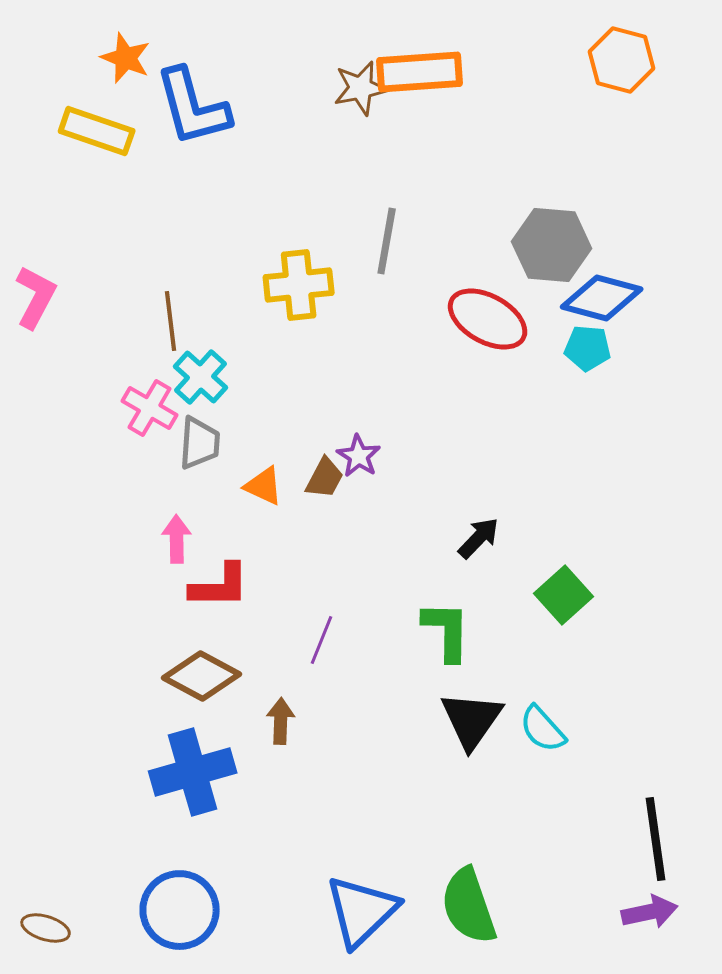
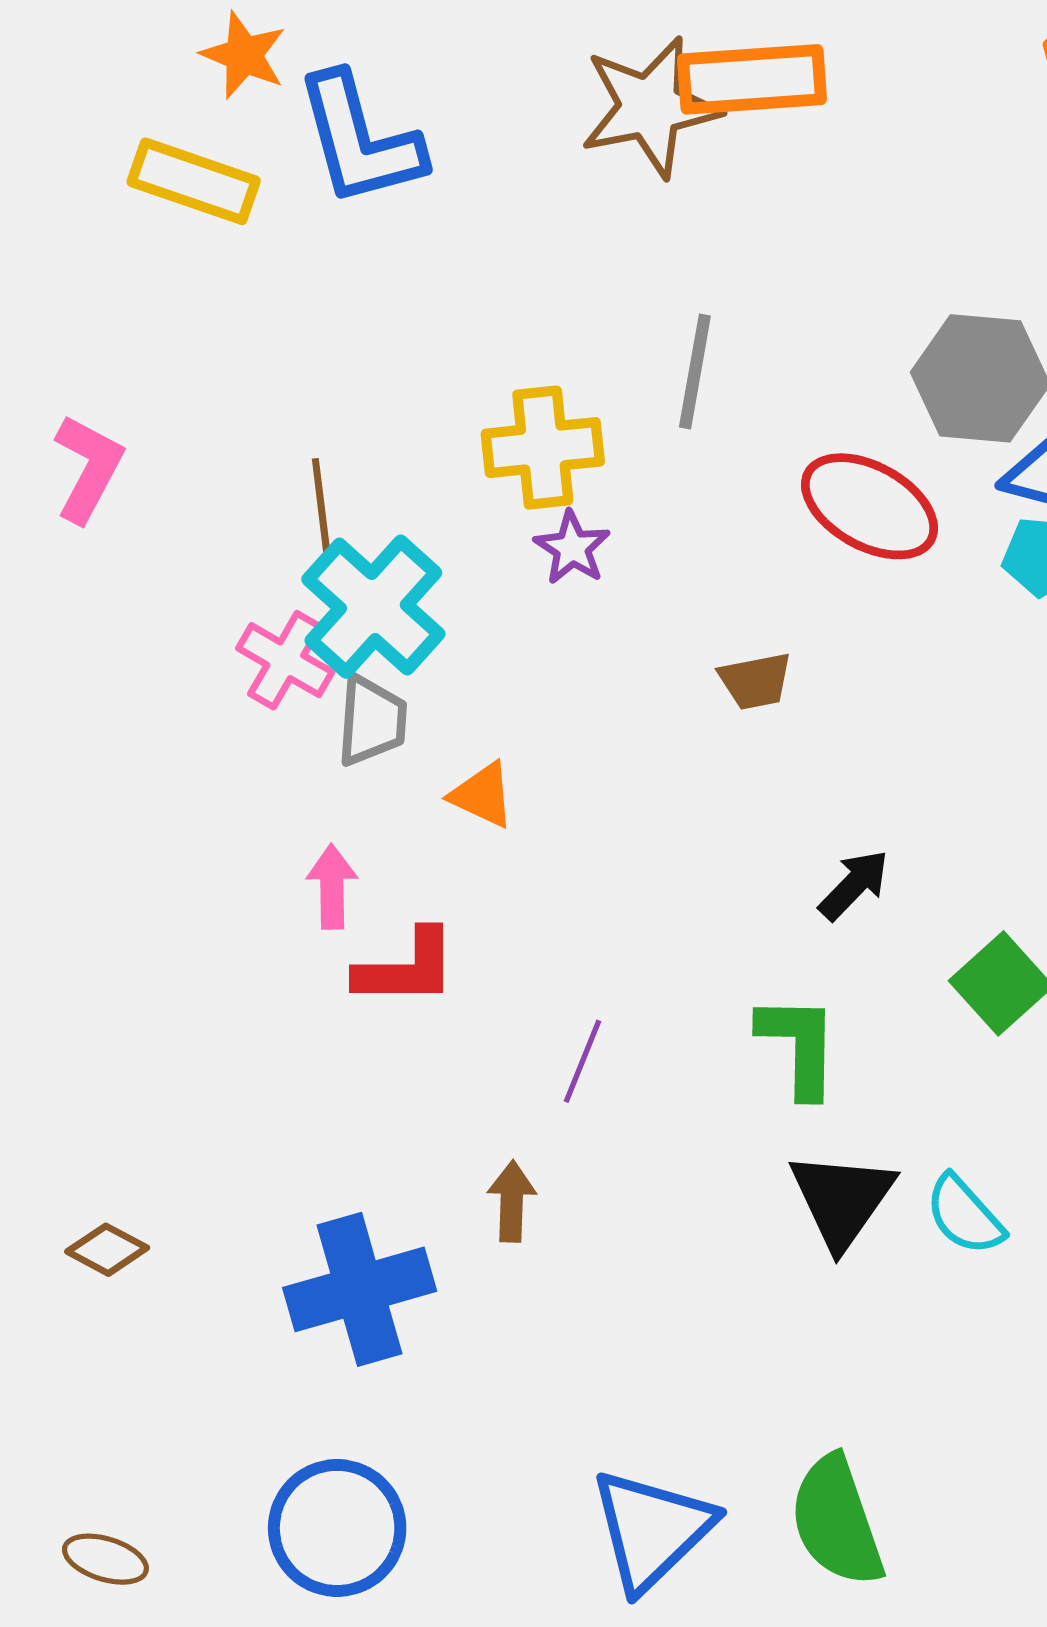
brown star: (361, 88) -> (650, 107), size x1.5
cyan cross: (201, 377) -> (373, 607), size x1.5
purple star: (359, 456) -> (572, 548), moved
brown trapezoid: (325, 478) -> (755, 681), moved, turned 51
brown diamond: (202, 676) -> (107, 1250), moved, size x0.6

